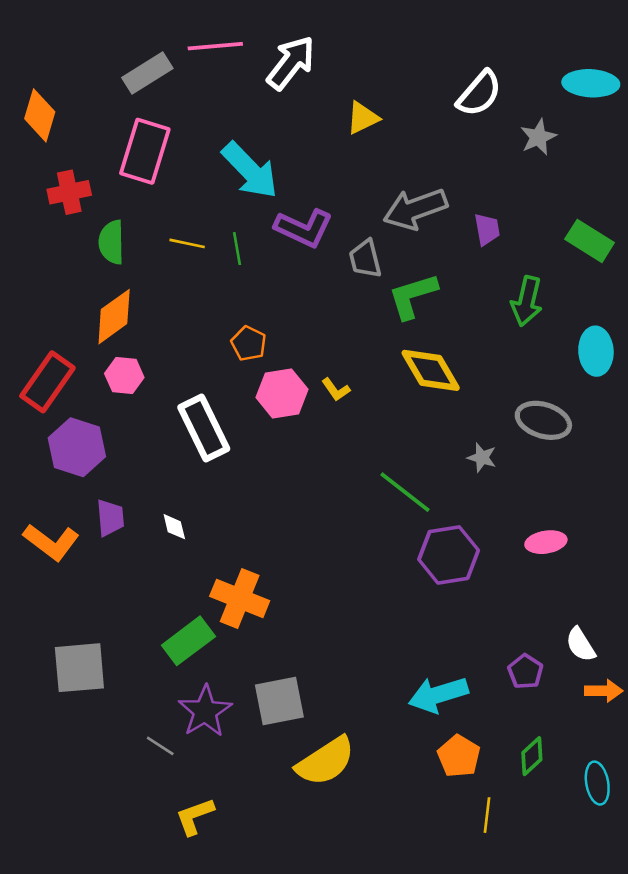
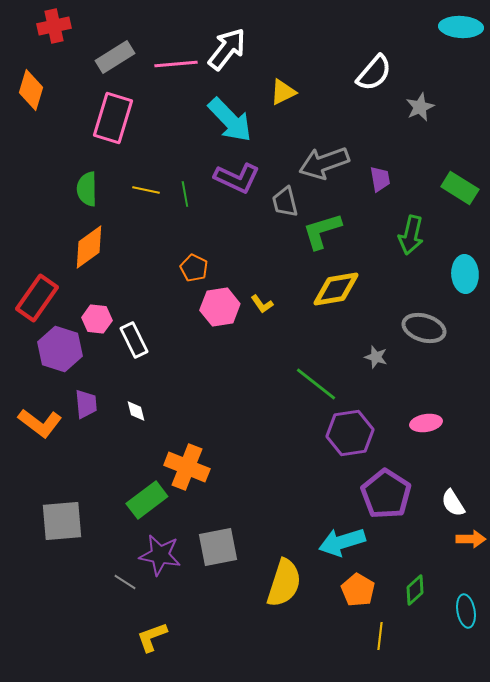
pink line: (215, 46) -> (176, 64), moved
cyan ellipse: (591, 83) -> (461, 27), moved
cyan arrow: (250, 170) -> (230, 120), moved
red cross: (69, 192) -> (54, 26), moved
yellow diamond: (431, 370) -> (336, 289), turned -69
pink hexagon: (124, 375) -> (97, 319), moved
white rectangle: (204, 428) -> (134, 340), moved, size x0.7
purple pentagon: (525, 672) -> (386, 494), moved, size x1.8
purple star: (205, 711) -> (160, 555), turned -30
yellow semicircle: (326, 761) -> (284, 583), moved, turned -39

